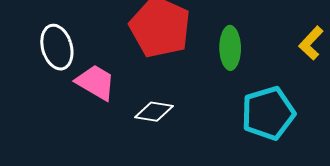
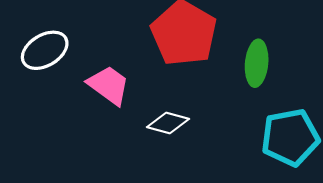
white ellipse: (57, 47) -> (45, 50), moved, turned 69

